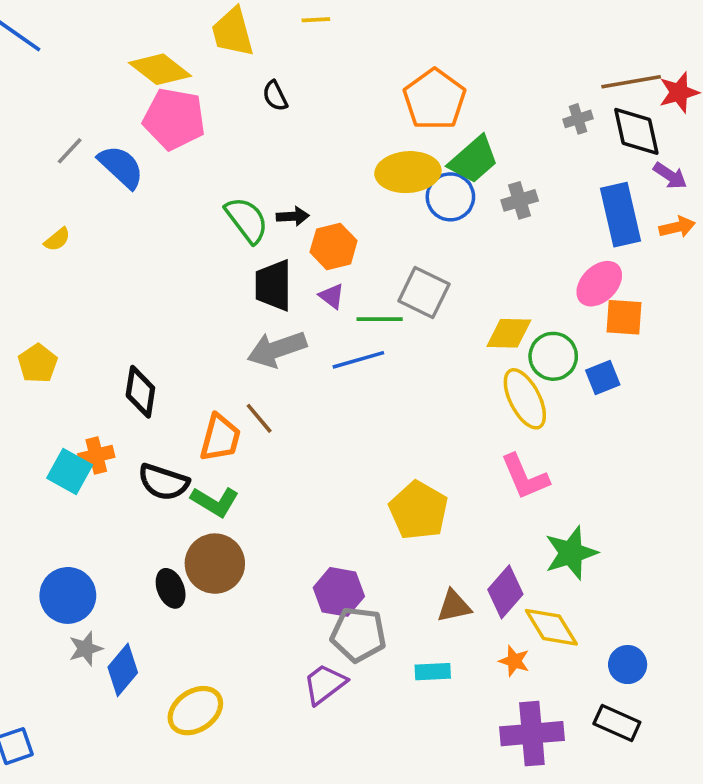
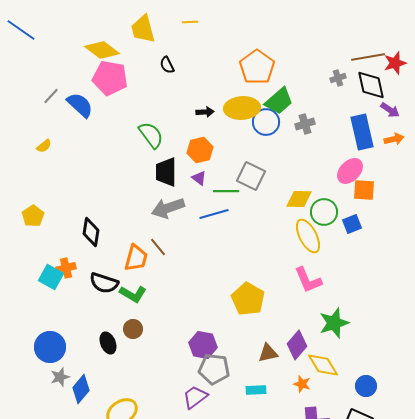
black arrow: (293, 216) -> (205, 112), moved
brown circle: (215, 564) -> (133, 329), size x0.6

